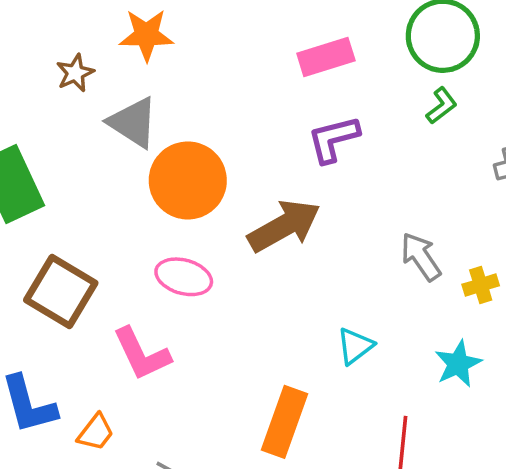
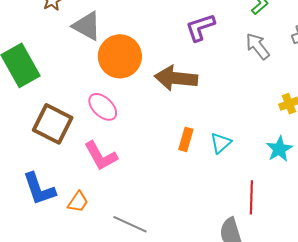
brown arrow: (284, 226) -> (176, 78), turned -141
gray arrow: (421, 257) -> (258, 46), moved
pink ellipse: (184, 277) -> (103, 107), moved, turned 32
orange rectangle: (284, 422) -> (186, 139), moved, size x0.6

